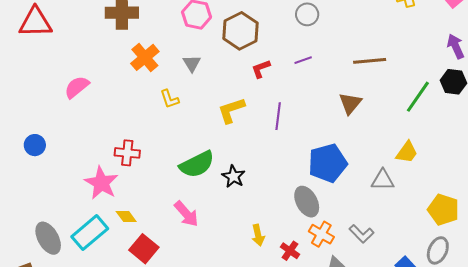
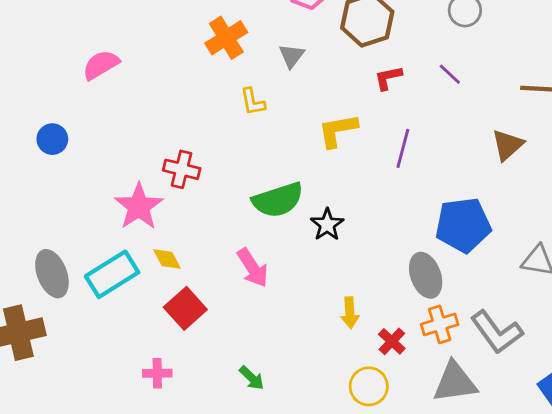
purple line: (303, 60) -> (450, 74), turned 54
pink semicircle: (77, 87) -> (101, 65), moved
orange cross: (321, 234) -> (440, 324), turned 35
gray L-shape: (362, 234) -> (497, 332), size x1.5

